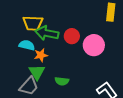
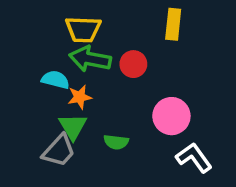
yellow rectangle: (111, 12) -> (173, 24), moved
yellow trapezoid: (33, 23) -> (83, 29), moved
pink circle: (94, 45) -> (171, 116), moved

